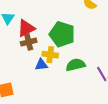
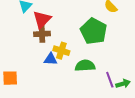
red triangle: (26, 28) -> (42, 19), turned -30
green pentagon: (62, 34) -> (94, 31), moved

